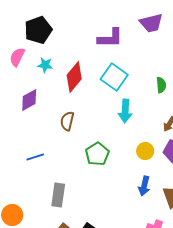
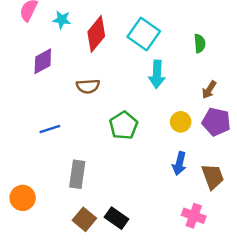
brown semicircle: (67, 121) -> (88, 86), turned -108

